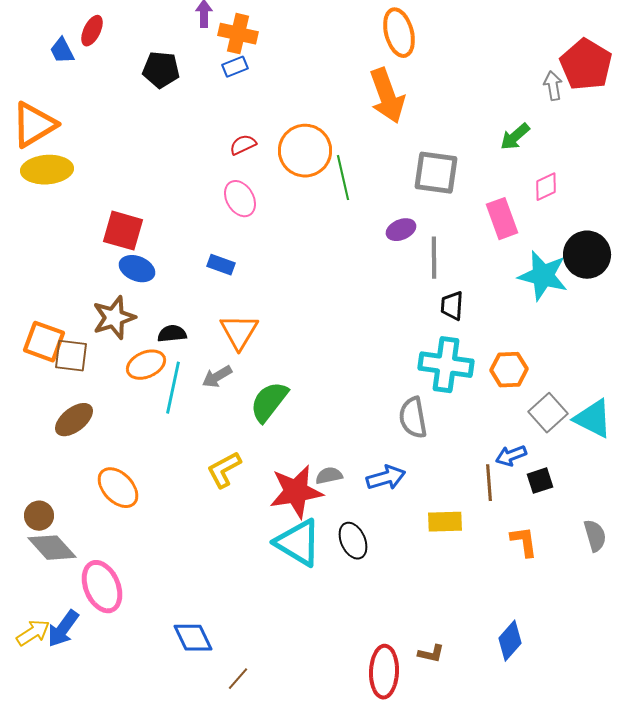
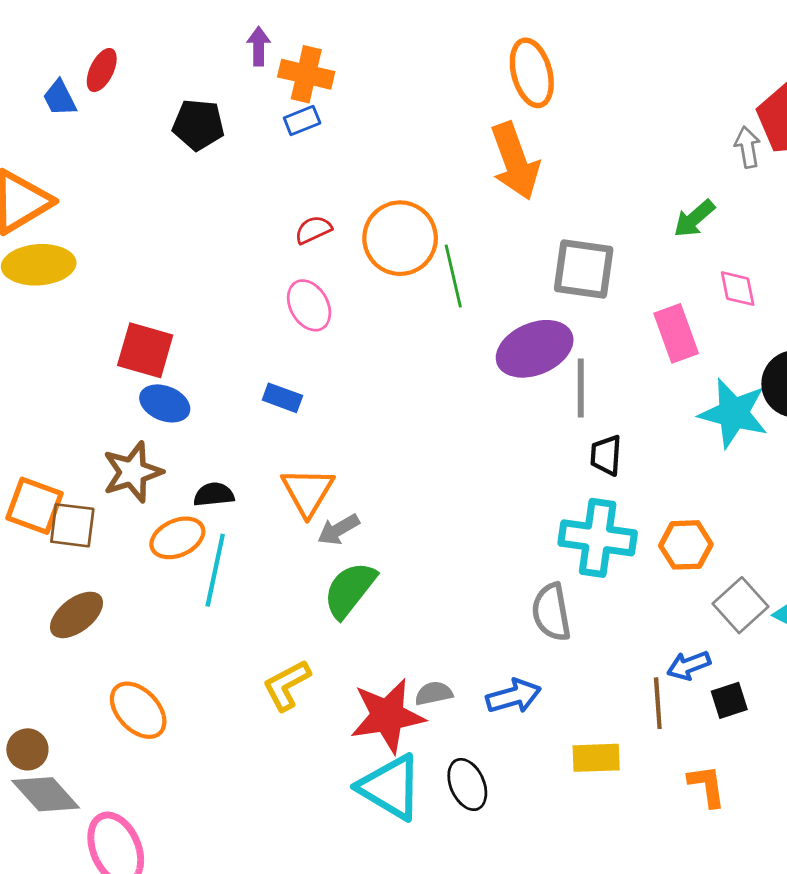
pink diamond: (546, 187) -> (738, 289), turned -76
purple ellipse: (401, 230) -> (535, 349), size x1.8
gray arrow: (217, 377) -> (338, 530), moved

